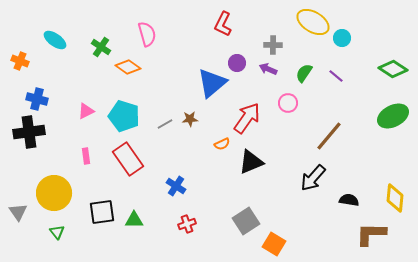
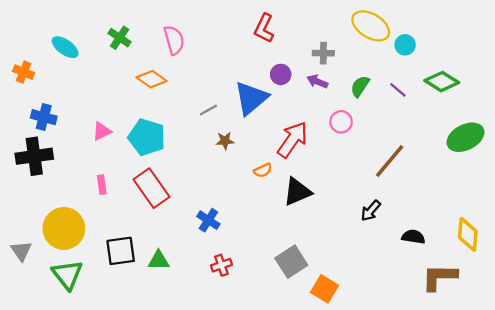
green cross: (101, 47) -> (120, 38), moved
green diamond: (393, 69) -> (442, 82), moved
gray line: (165, 124) -> (208, 110), moved
black arrow: (313, 178) -> (371, 211), size x0.7
green triangle: (57, 232) -> (67, 275), size x1.8

